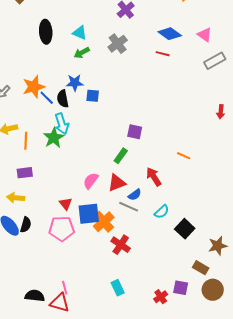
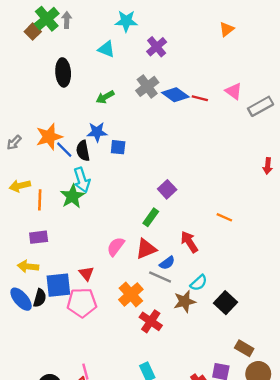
cyan triangle: (80, 33) -> (106, 49), moved
blue diamond: (170, 34) -> (175, 95), moved
pink triangle: (205, 35) -> (234, 91), moved
purple square: (135, 132) -> (167, 189), turned 35
blue square: (89, 214) -> (58, 285), moved
brown star: (218, 246) -> (185, 301), moved

